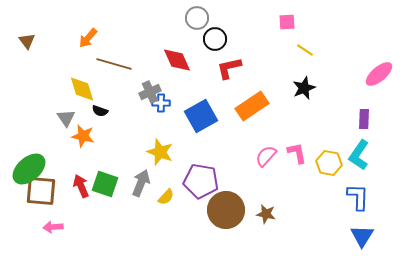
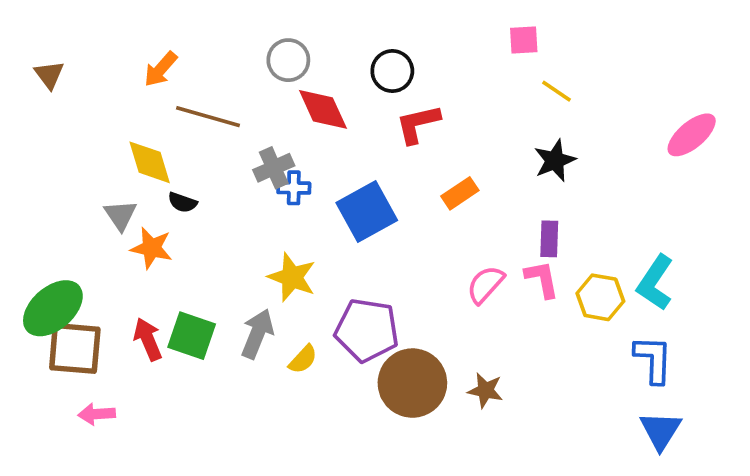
gray circle: (197, 18) -> (288, 60), moved
orange rectangle: (252, 106) -> (460, 193), size x0.6
purple rectangle: (364, 119) -> (549, 239), moved

